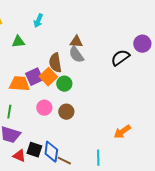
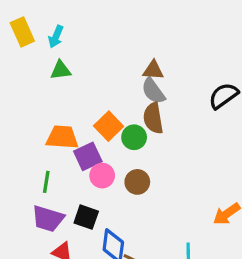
cyan arrow: (38, 21) -> (56, 37), moved
brown semicircle: (55, 63) -> (153, 118), moved
purple square: (34, 77) -> (88, 156), moved
black square: (34, 150) -> (86, 217), moved

